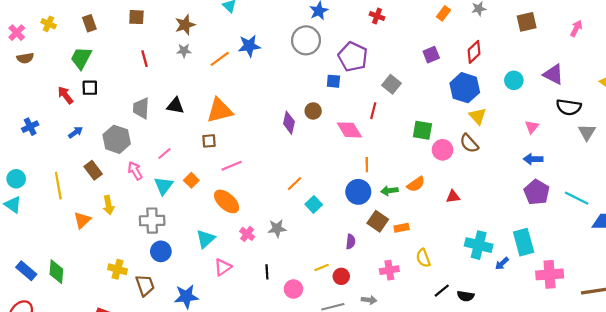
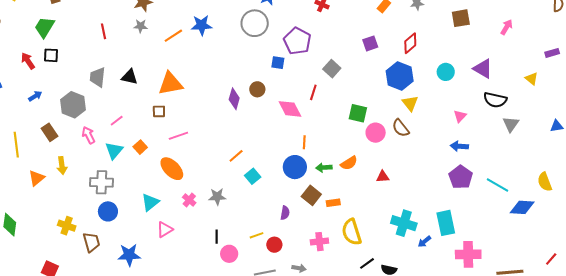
yellow semicircle: (423, 258) -> (352, 232), size x1.5
black line: (267, 272) -> (217, 237), moved

